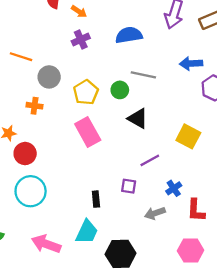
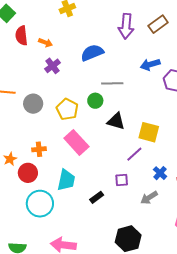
orange cross: (35, 106) -> (39, 149), moved
yellow square: (188, 136) -> (149, 132), moved
black rectangle: (96, 199) -> (97, 197), turned 72
cyan trapezoid: (87, 232) -> (66, 180), moved

